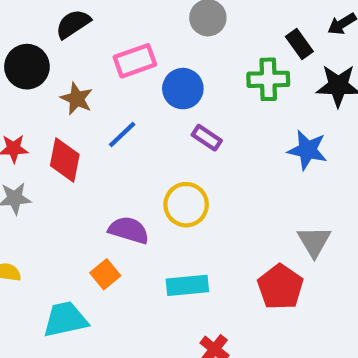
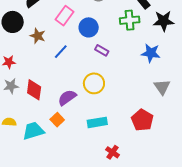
pink rectangle: (135, 61) -> (65, 16), turned -30
red diamond: (65, 160) -> (34, 90), moved
purple semicircle: (129, 230) -> (67, 98), turned -48
gray triangle: (314, 241) -> (162, 87), moved
cyan trapezoid: (65, 319) -> (33, 131), moved

